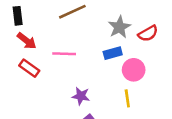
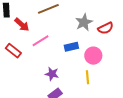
red arrow: (27, 41) -> (22, 25), moved
blue rectangle: (113, 53) -> (71, 47), moved
pink line: (64, 54) -> (41, 41), turned -36

